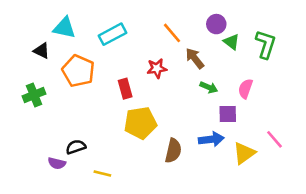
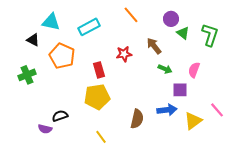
orange line: (172, 33) -> (131, 15), moved
yellow pentagon: (140, 123) -> (97, 97), moved
yellow line: (102, 173) -> (101, 137), moved, turned 40

